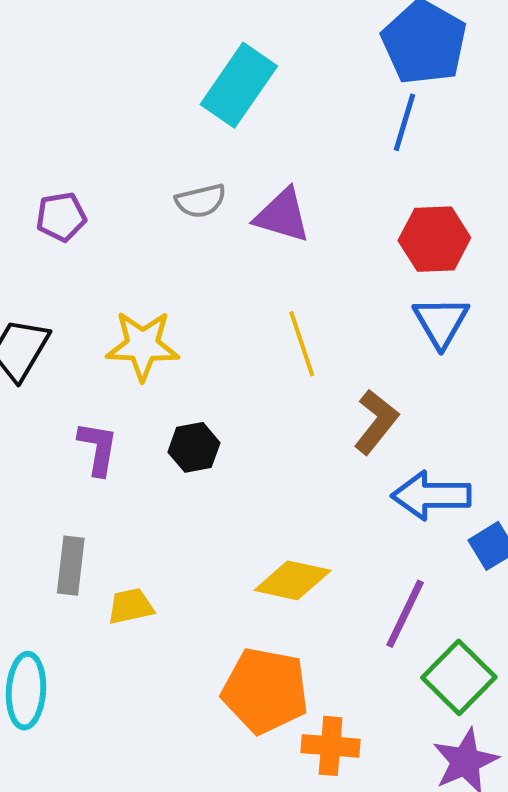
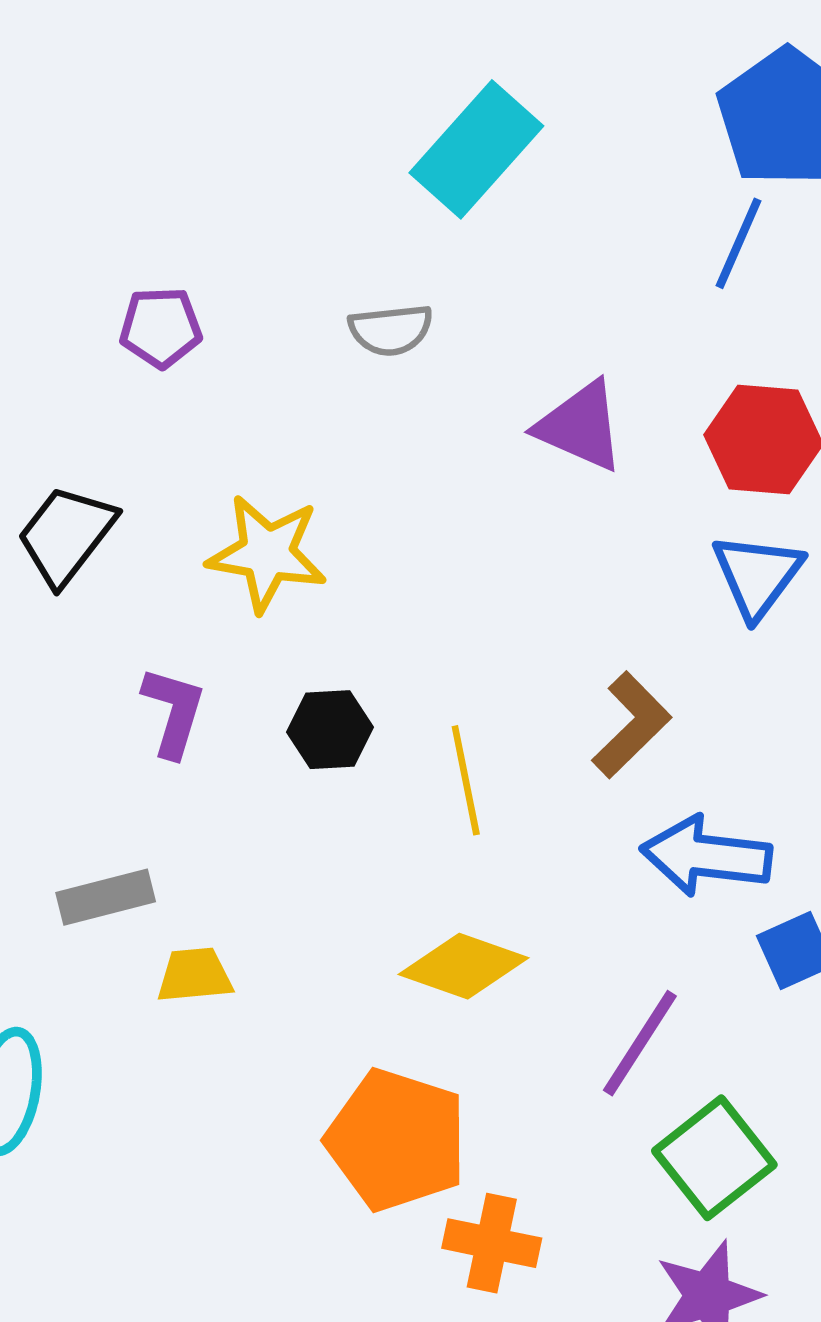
purple triangle: (282, 215) -> (580, 426), moved
yellow line: (302, 344) -> (466, 780), moved
gray rectangle: (71, 566) -> (106, 897), turned 62

